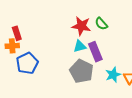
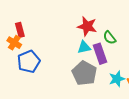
green semicircle: (101, 24) -> (110, 38), moved
orange cross: (12, 46) -> (14, 43), turned 32

